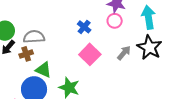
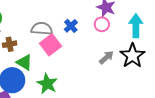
gray semicircle: (34, 37) -> (42, 29), moved
pink square: (90, 54) -> (51, 45), moved

